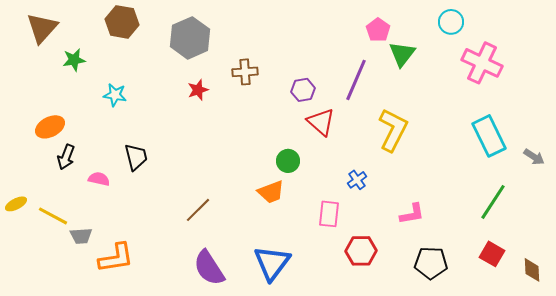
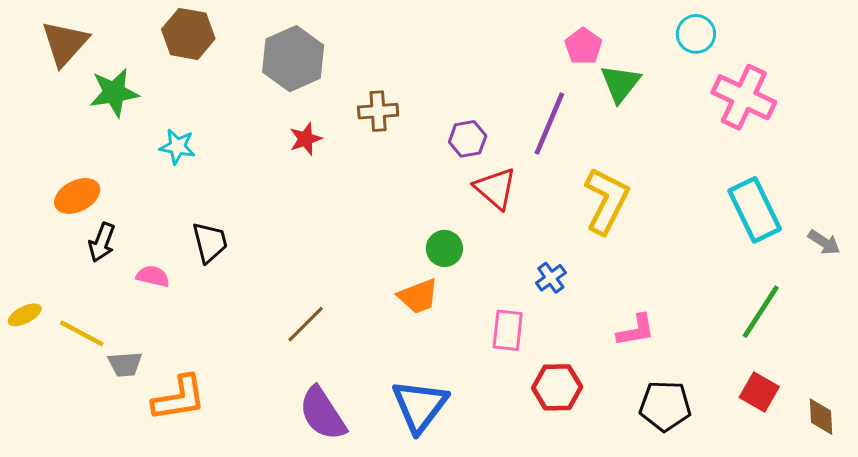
green star: (74, 60) -> (114, 93), size x1.4

